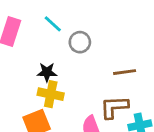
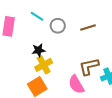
brown line: (125, 72) -> (88, 27), moved
yellow cross: (51, 94) -> (44, 65), turned -30

